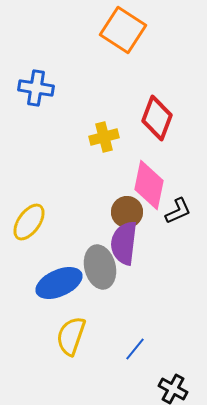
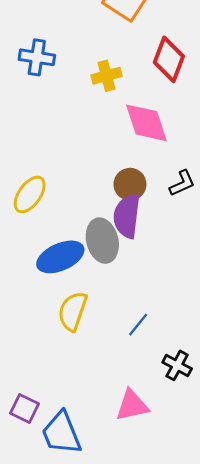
red diamond: (157, 118) -> (169, 59), moved
yellow cross: (104, 137) -> (106, 76), moved
pink diamond: (149, 185) -> (146, 123), moved, turned -30

